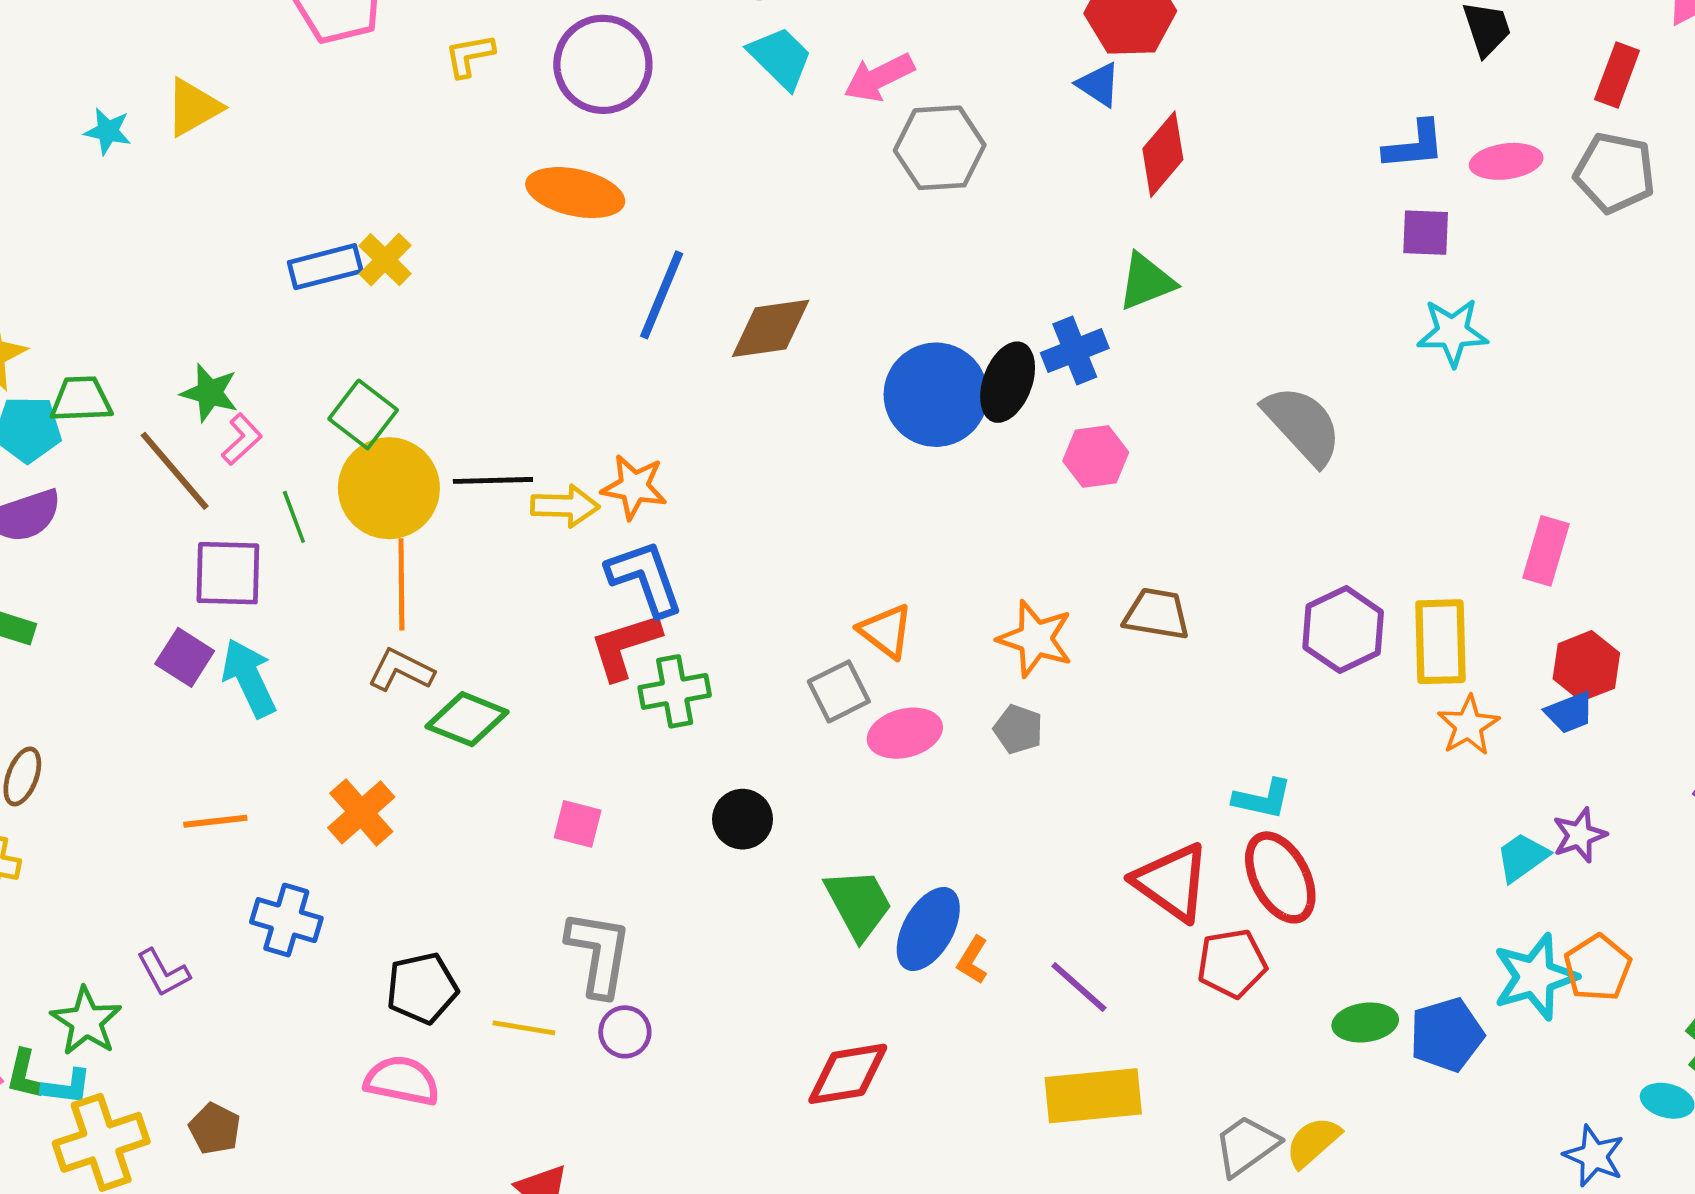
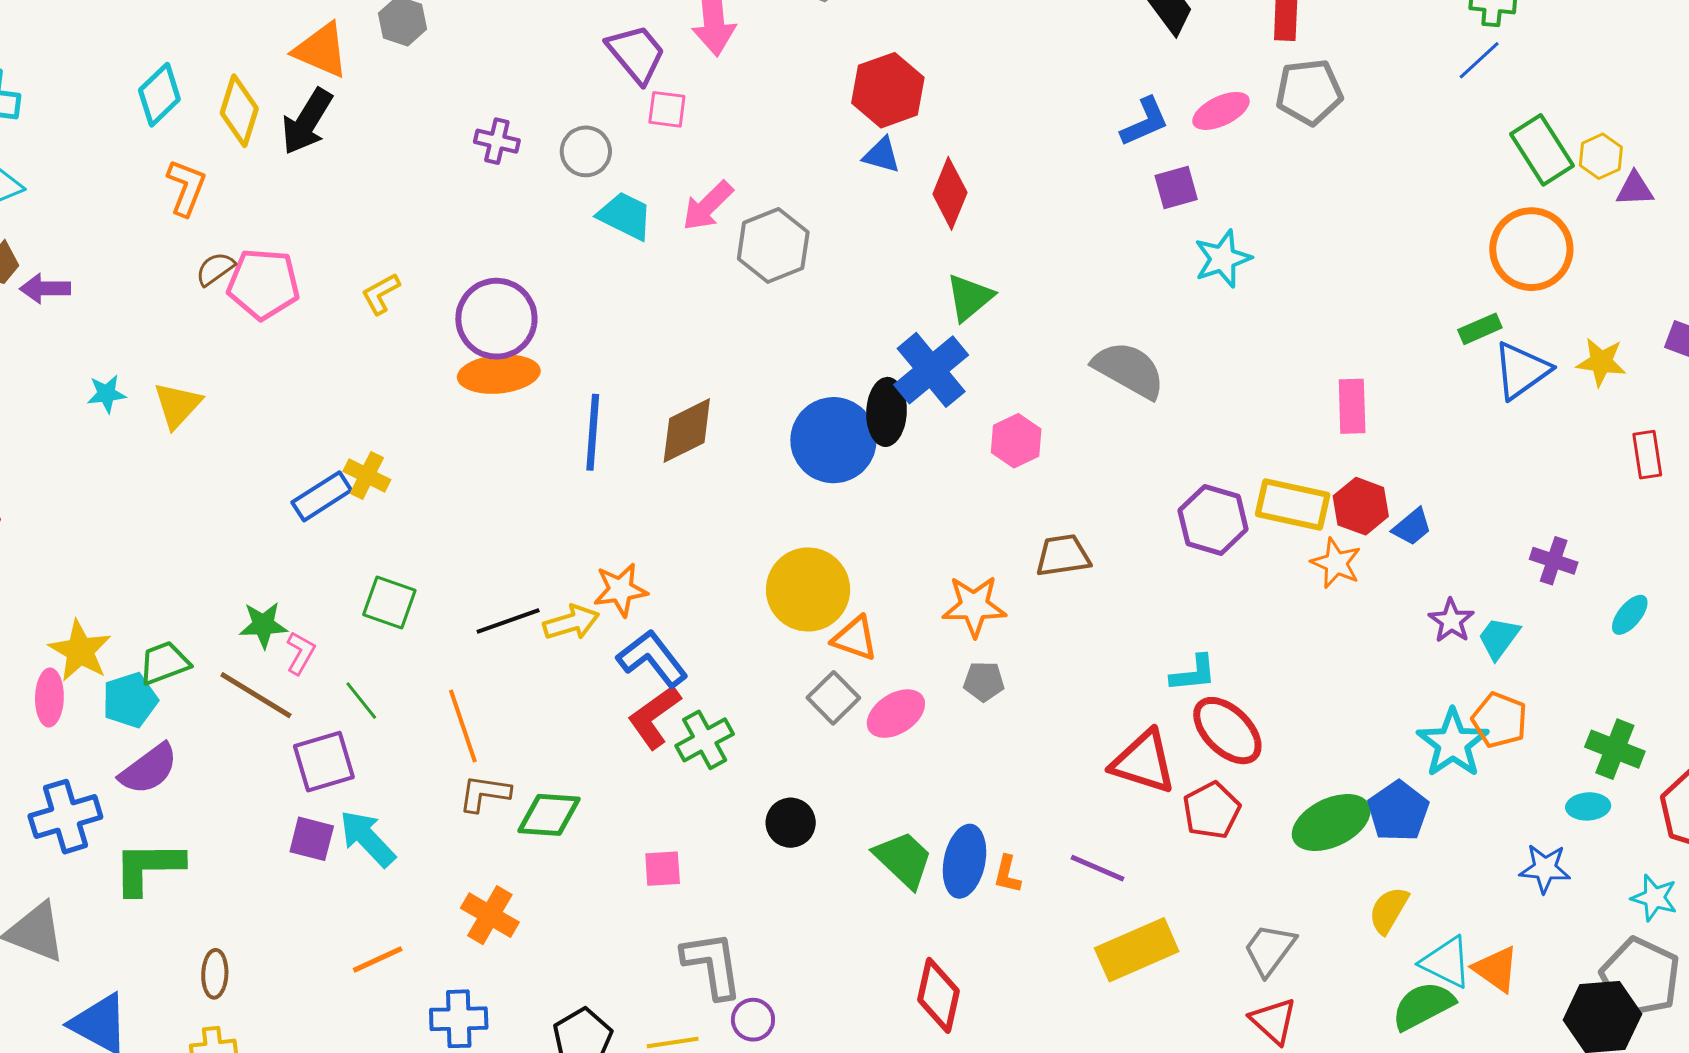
purple circle: (603, 64) -> (496, 319), moved
cyan star: (108, 131) -> (107, 394), moved
blue cross: (1075, 351) -> (931, 370), size x1.4
pink hexagon: (1096, 457) -> (1016, 441), moved
yellow circle: (389, 488) -> (808, 590), moved
yellow rectangle: (1440, 642) -> (1293, 504), turned -58
red hexagon: (1586, 666) -> (1361, 506), moved
cyan trapezoid: (1522, 857) -> (1499, 638), moved
green ellipse: (1365, 1022) -> (1331, 823), size x1.5
red diamond: (848, 1074) -> (939, 995), turned -50
yellow semicircle: (1313, 1142) -> (1389, 910), moved

